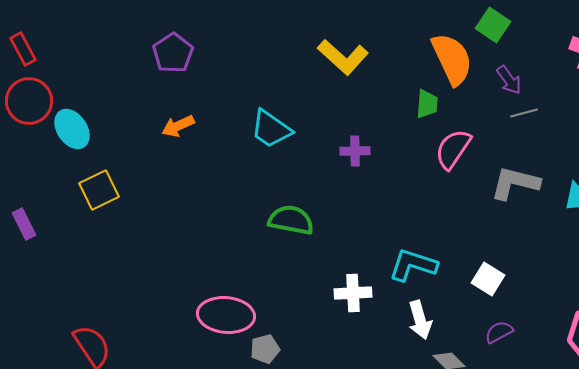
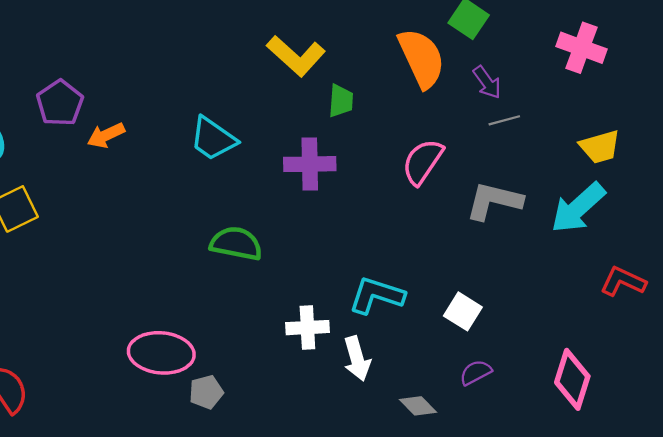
purple pentagon: (173, 53) -> (60, 103), moved
green trapezoid: (427, 104) -> (341, 101), moved
purple cross: (355, 151) -> (310, 164), size x1.5
white arrow: (420, 320) -> (357, 359), moved

